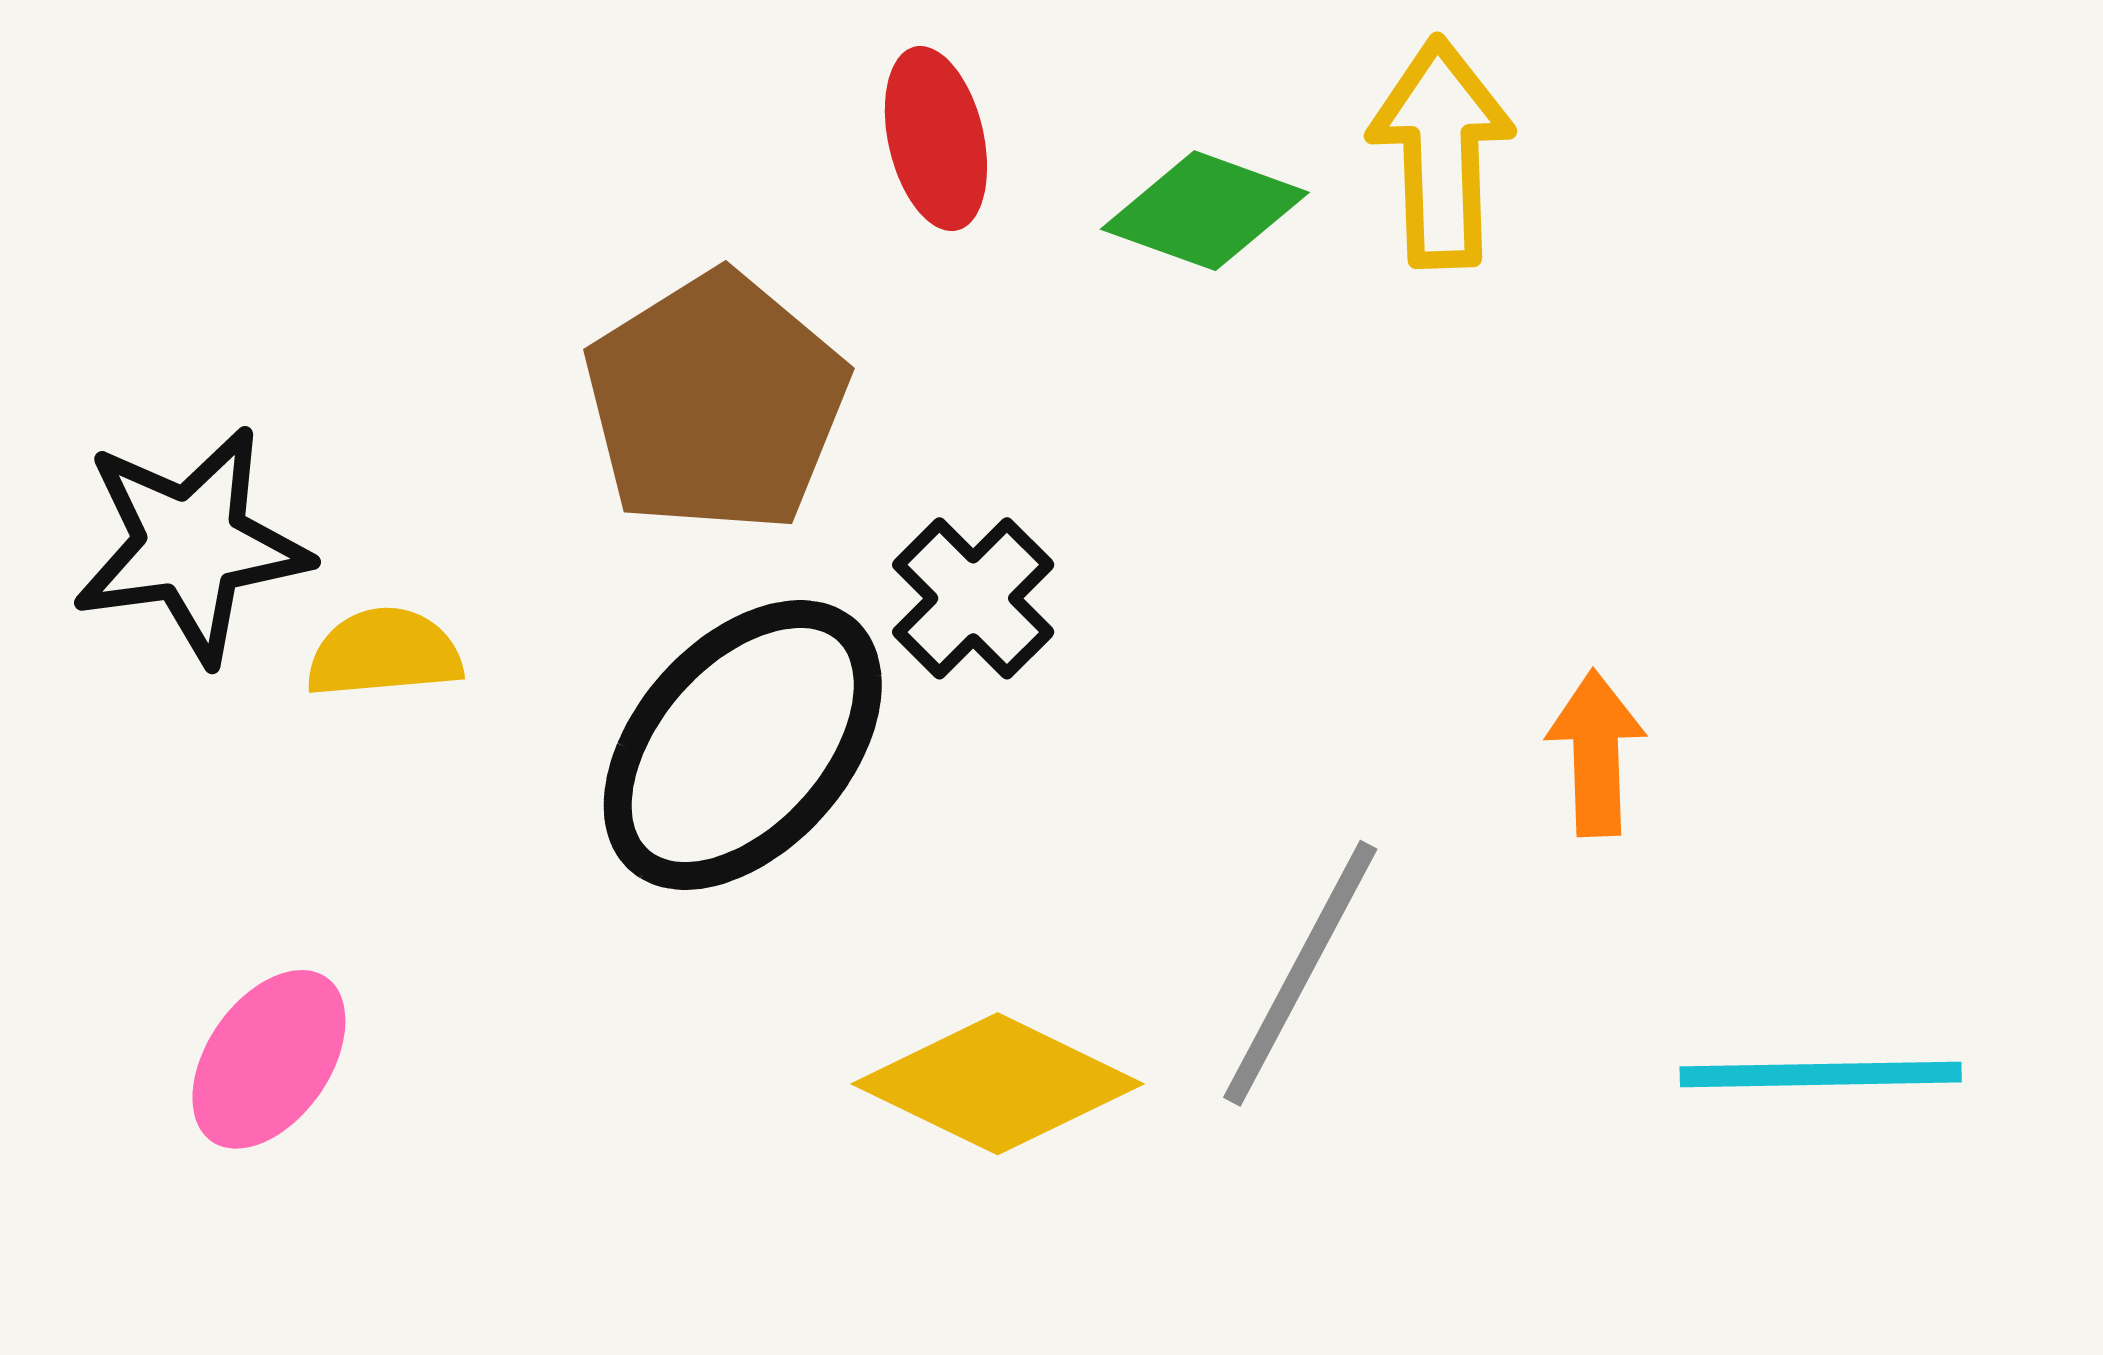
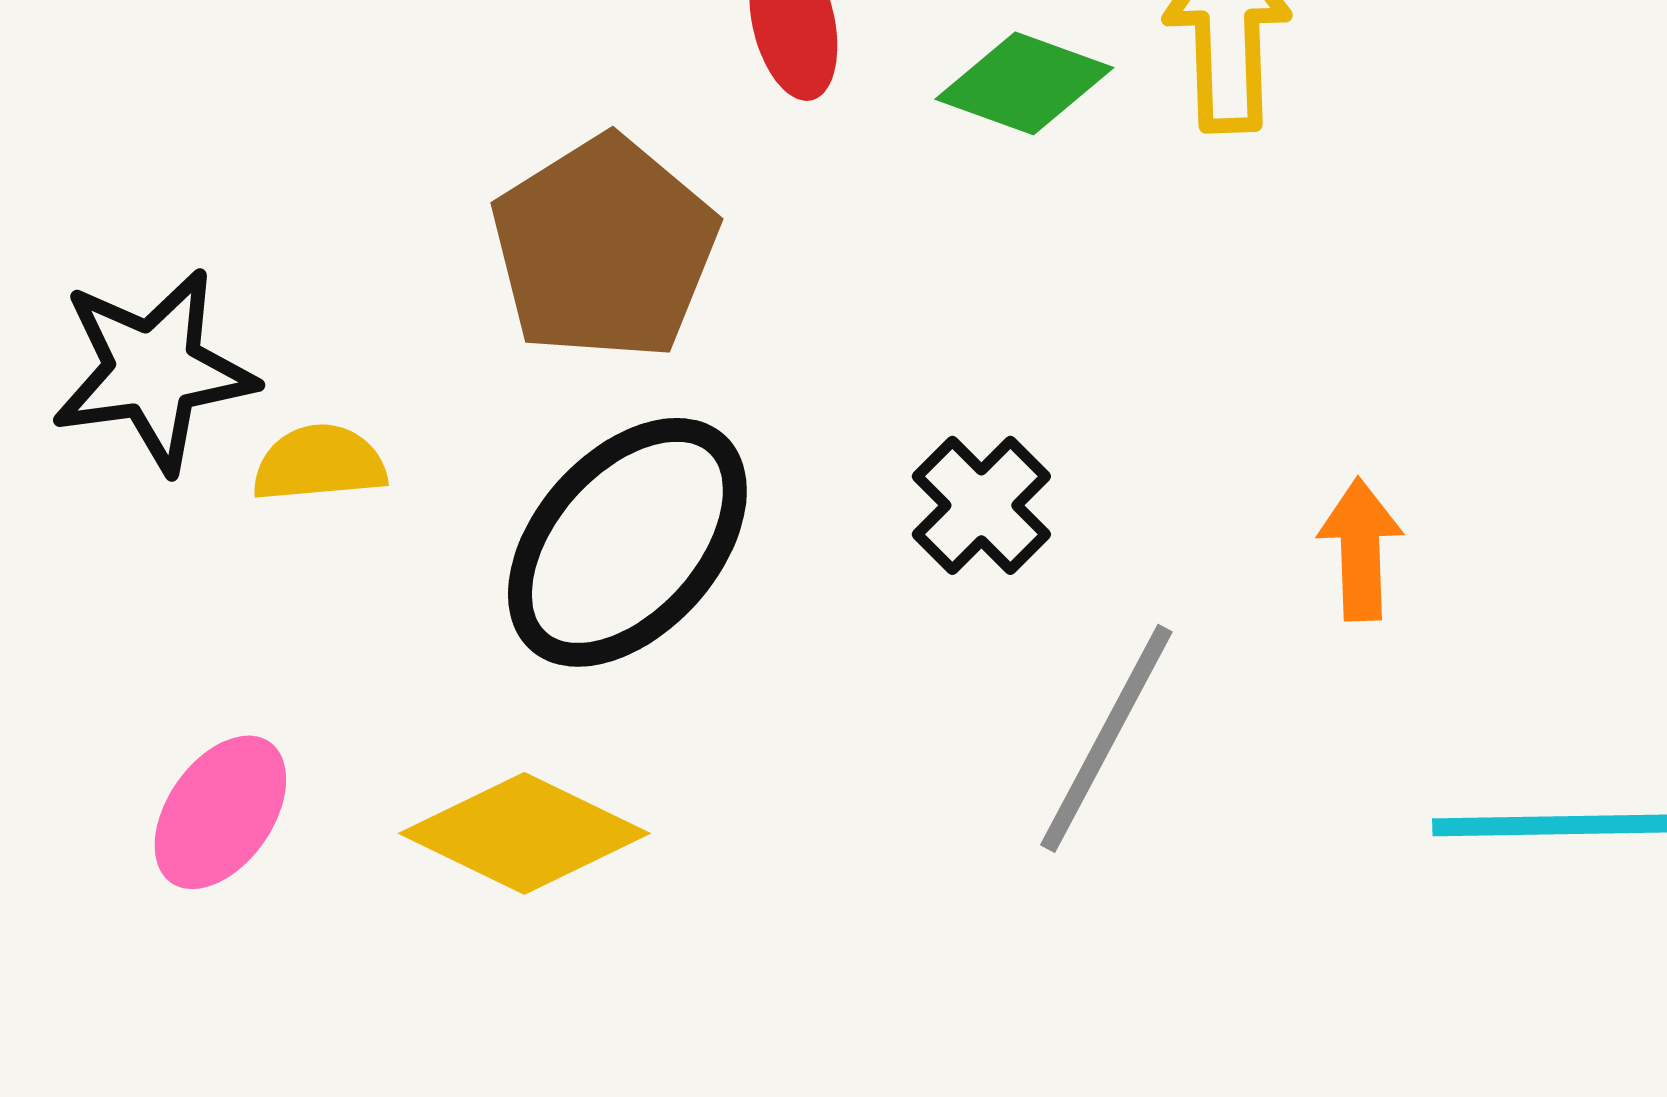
black cross: (973, 598) -> (981, 505), moved
yellow diamond: (998, 1084) -> (524, 833), moved

